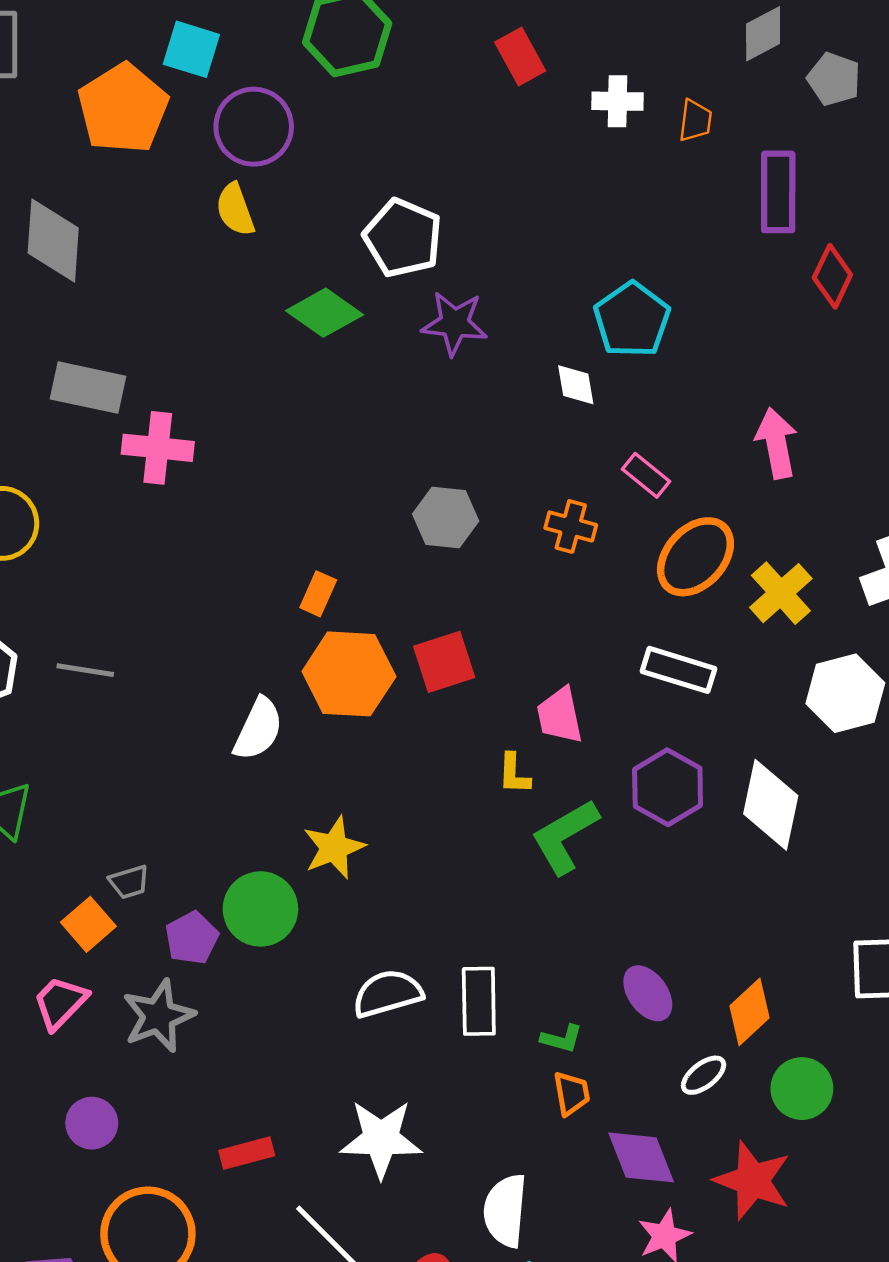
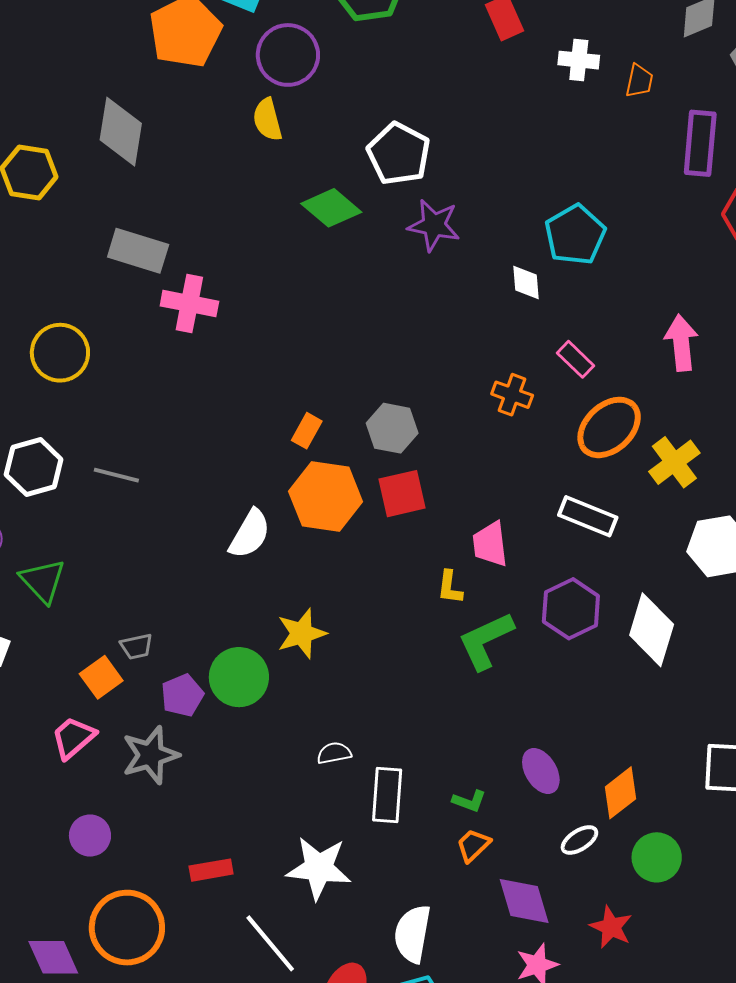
gray hexagon: (446, 517) -> (392, 428), moved
white semicircle: (388, 993) -> (334, 753), size x0.6
white rectangle: (479, 1001) -> (387, 795), moved
orange trapezoid: (572, 1093) -> (473, 845), turned -129
red star: (753, 1181) -> (611, 927), size x0.7

